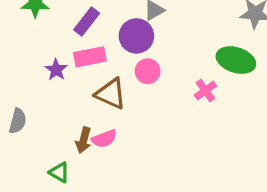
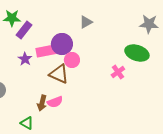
purple rectangle: (87, 22) -> (24, 30), moved
purple circle: (136, 36) -> (62, 44), moved
pink circle: (148, 71) -> (72, 60), moved

